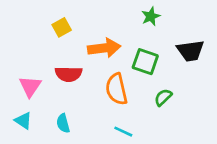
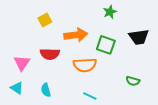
orange semicircle: (116, 89) -> (85, 65), turned -80
green semicircle: (163, 97) -> (133, 81), moved, turned -120

